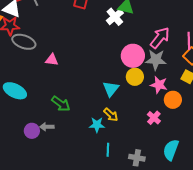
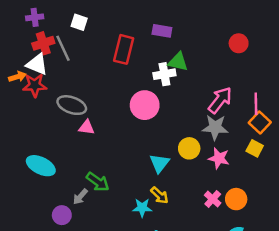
white cross: (115, 17) -> (164, 74), turned 30
gray ellipse: (24, 42) -> (72, 105), moved
pink circle: (133, 56) -> (145, 105), moved
orange circle: (173, 100) -> (236, 199), moved
gray arrow: (47, 127) -> (80, 197), moved, turned -48

